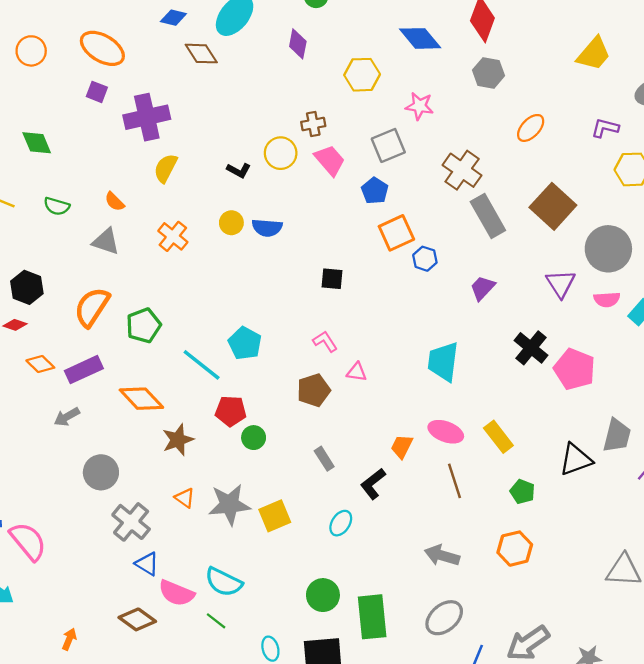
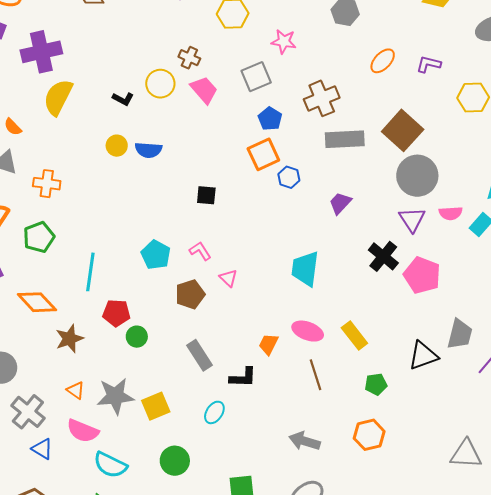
brown cross: (313, 124) -> (189, 58), turned 35
purple L-shape: (605, 128) -> (428, 64), moved
yellow semicircle: (166, 168) -> (58, 97), size x1.4
brown cross: (462, 170) -> (322, 98), turned 32
blue pentagon: (375, 191) -> (270, 119), moved
gray rectangle: (488, 216) -> (345, 139), turned -63
orange cross: (173, 236) -> (47, 184), moved, turned -32
gray circle: (608, 249) -> (417, 176), moved
purple triangle: (561, 284) -> (412, 219), moved
cyan pentagon: (245, 343) -> (156, 255), moved
cyan line: (202, 365) -> (90, 272), turned 60
pink triangle: (357, 372) -> (228, 278), turned 36
gray rectangle: (324, 459) -> (200, 355), size x1.4
black L-shape: (373, 484) -> (243, 377), turned -140
green pentagon: (522, 492) -> (376, 384), turned -30
pink semicircle: (176, 593) -> (83, 431), moved
green circle: (323, 595) -> (175, 461), moved

